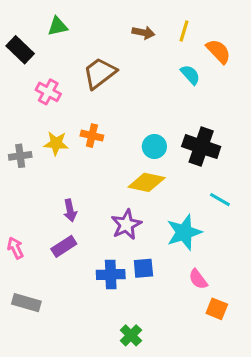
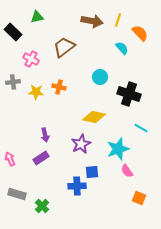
brown arrow: (143, 33) -> (92, 21), size x1.5
cyan circle: (154, 147) -> (100, 77), moved
gray cross: (20, 156) -> (13, 82), moved
blue cross: (111, 274) -> (77, 186), moved
pink semicircle: (198, 279) -> (127, 171), moved
green cross: (131, 335) -> (42, 206), moved

